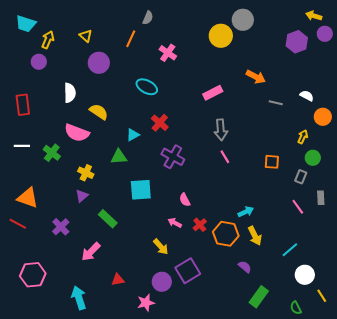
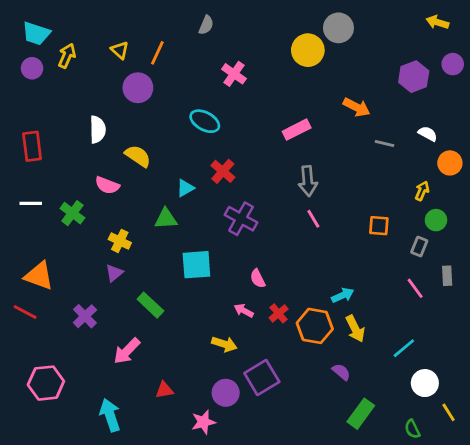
purple circle: (325, 34) -> (453, 64), moved
orange line: (131, 39) -> (157, 53), moved
purple hexagon: (297, 42) -> (414, 77), moved
purple circle: (39, 62) -> (32, 68), moved
pink semicircle: (77, 133) -> (107, 185), size x0.7
yellow arrow: (161, 247) -> (224, 344), turned -30

